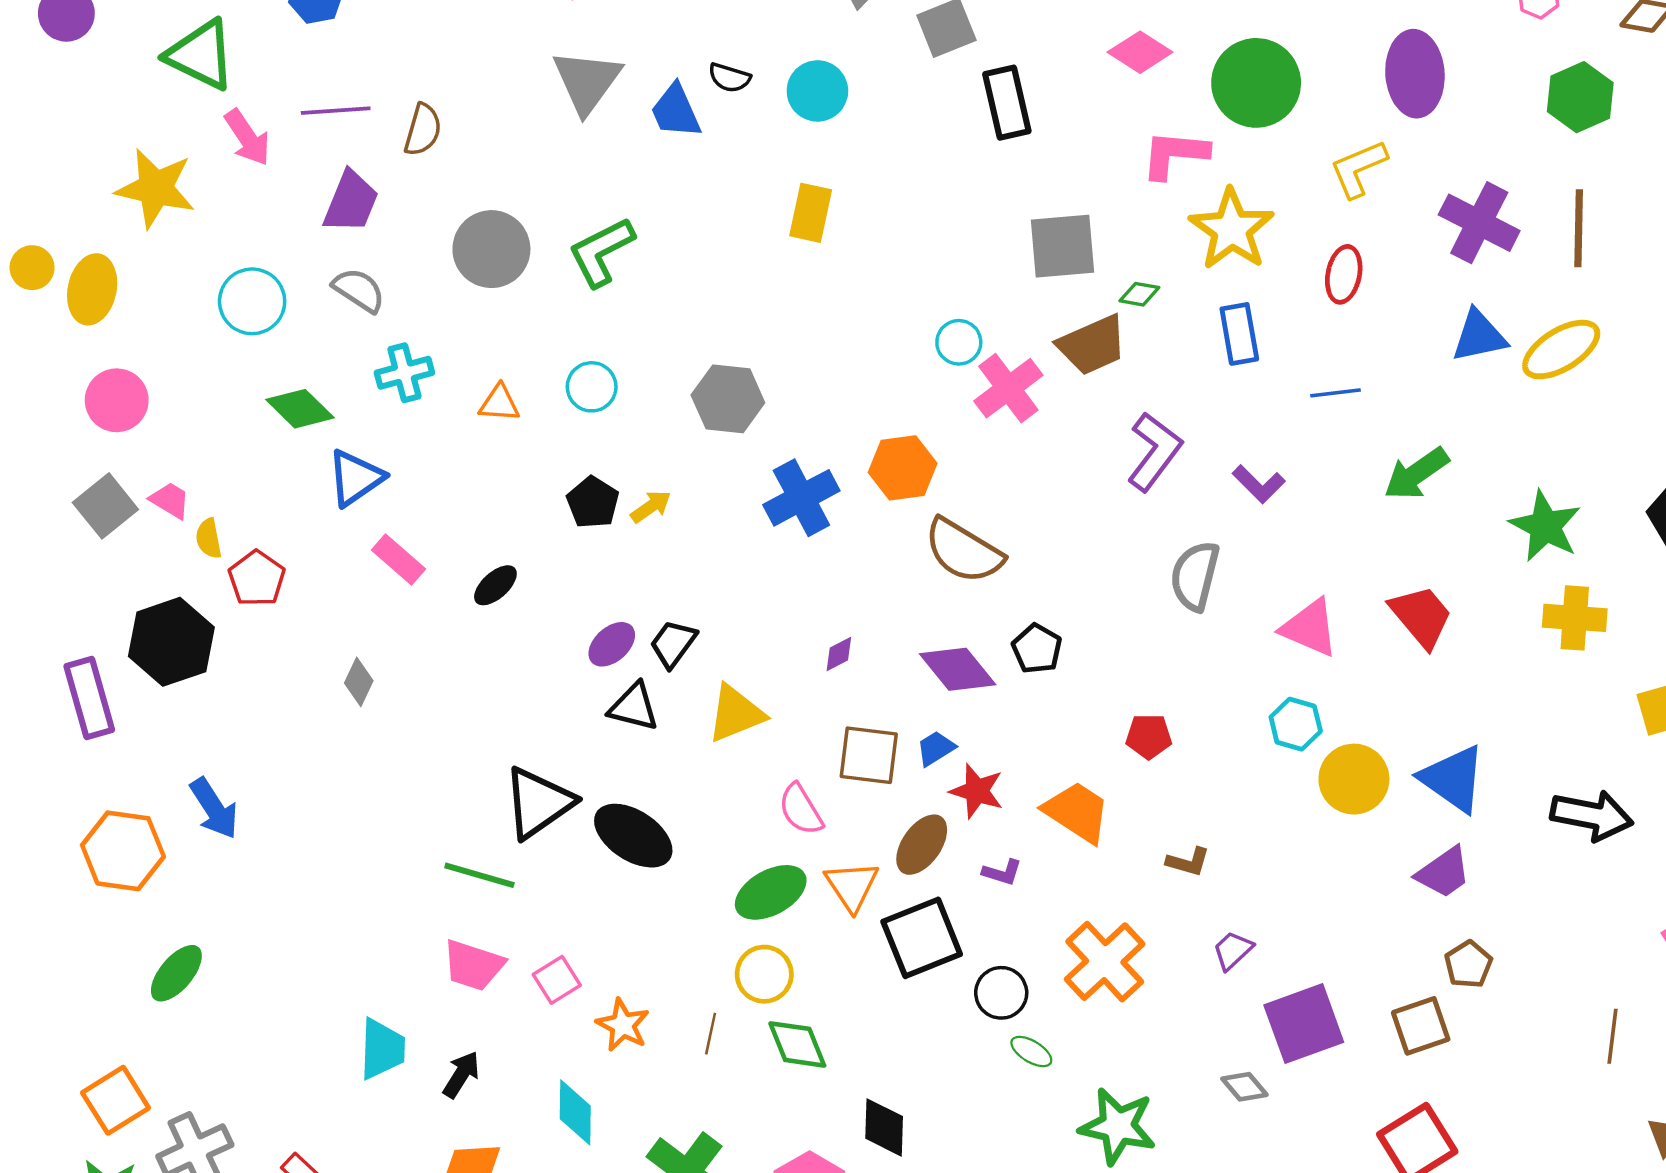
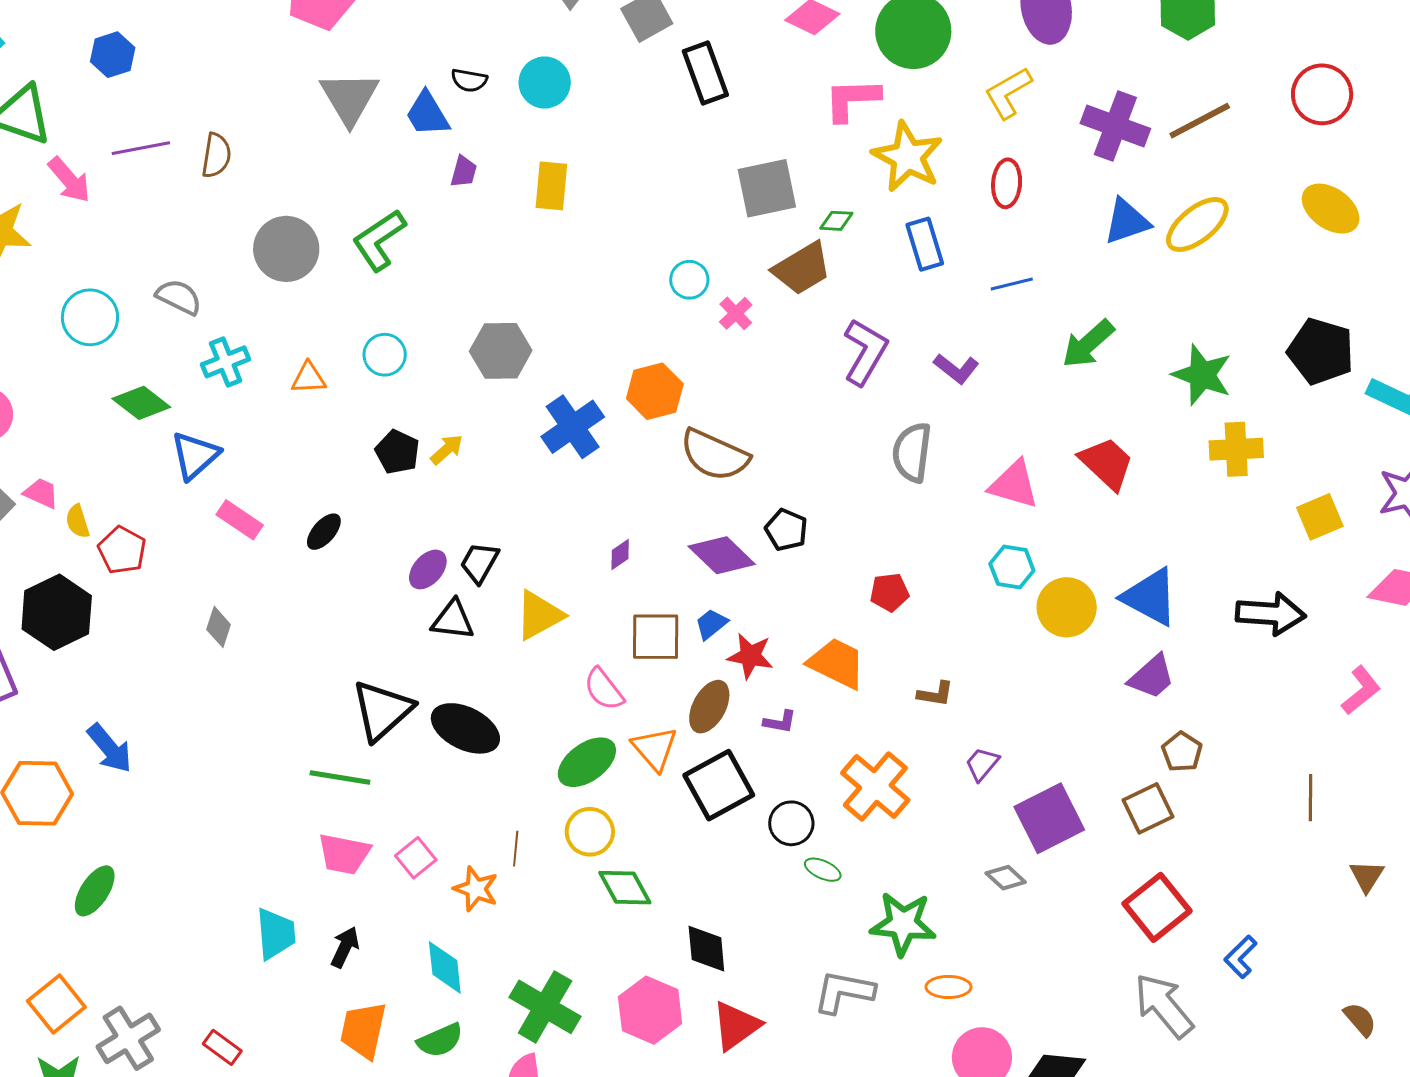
purple trapezoid: (351, 202) -> (464, 172), moved, size x0.6
brown line: (1579, 228) -> (1200, 121), turned 68
pink cross: (1008, 388) -> (736, 313), size x0.6
brown line: (711, 1034) -> (516, 849), moved

